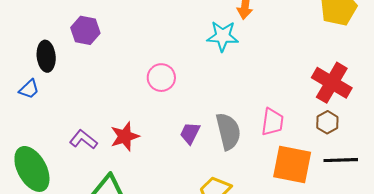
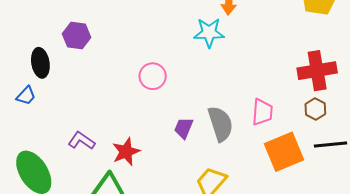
red cross: (332, 83) -> (317, 71), turned -36
red star: (125, 136) -> (126, 152), moved
orange square: (292, 165) -> (284, 152), turned -30

